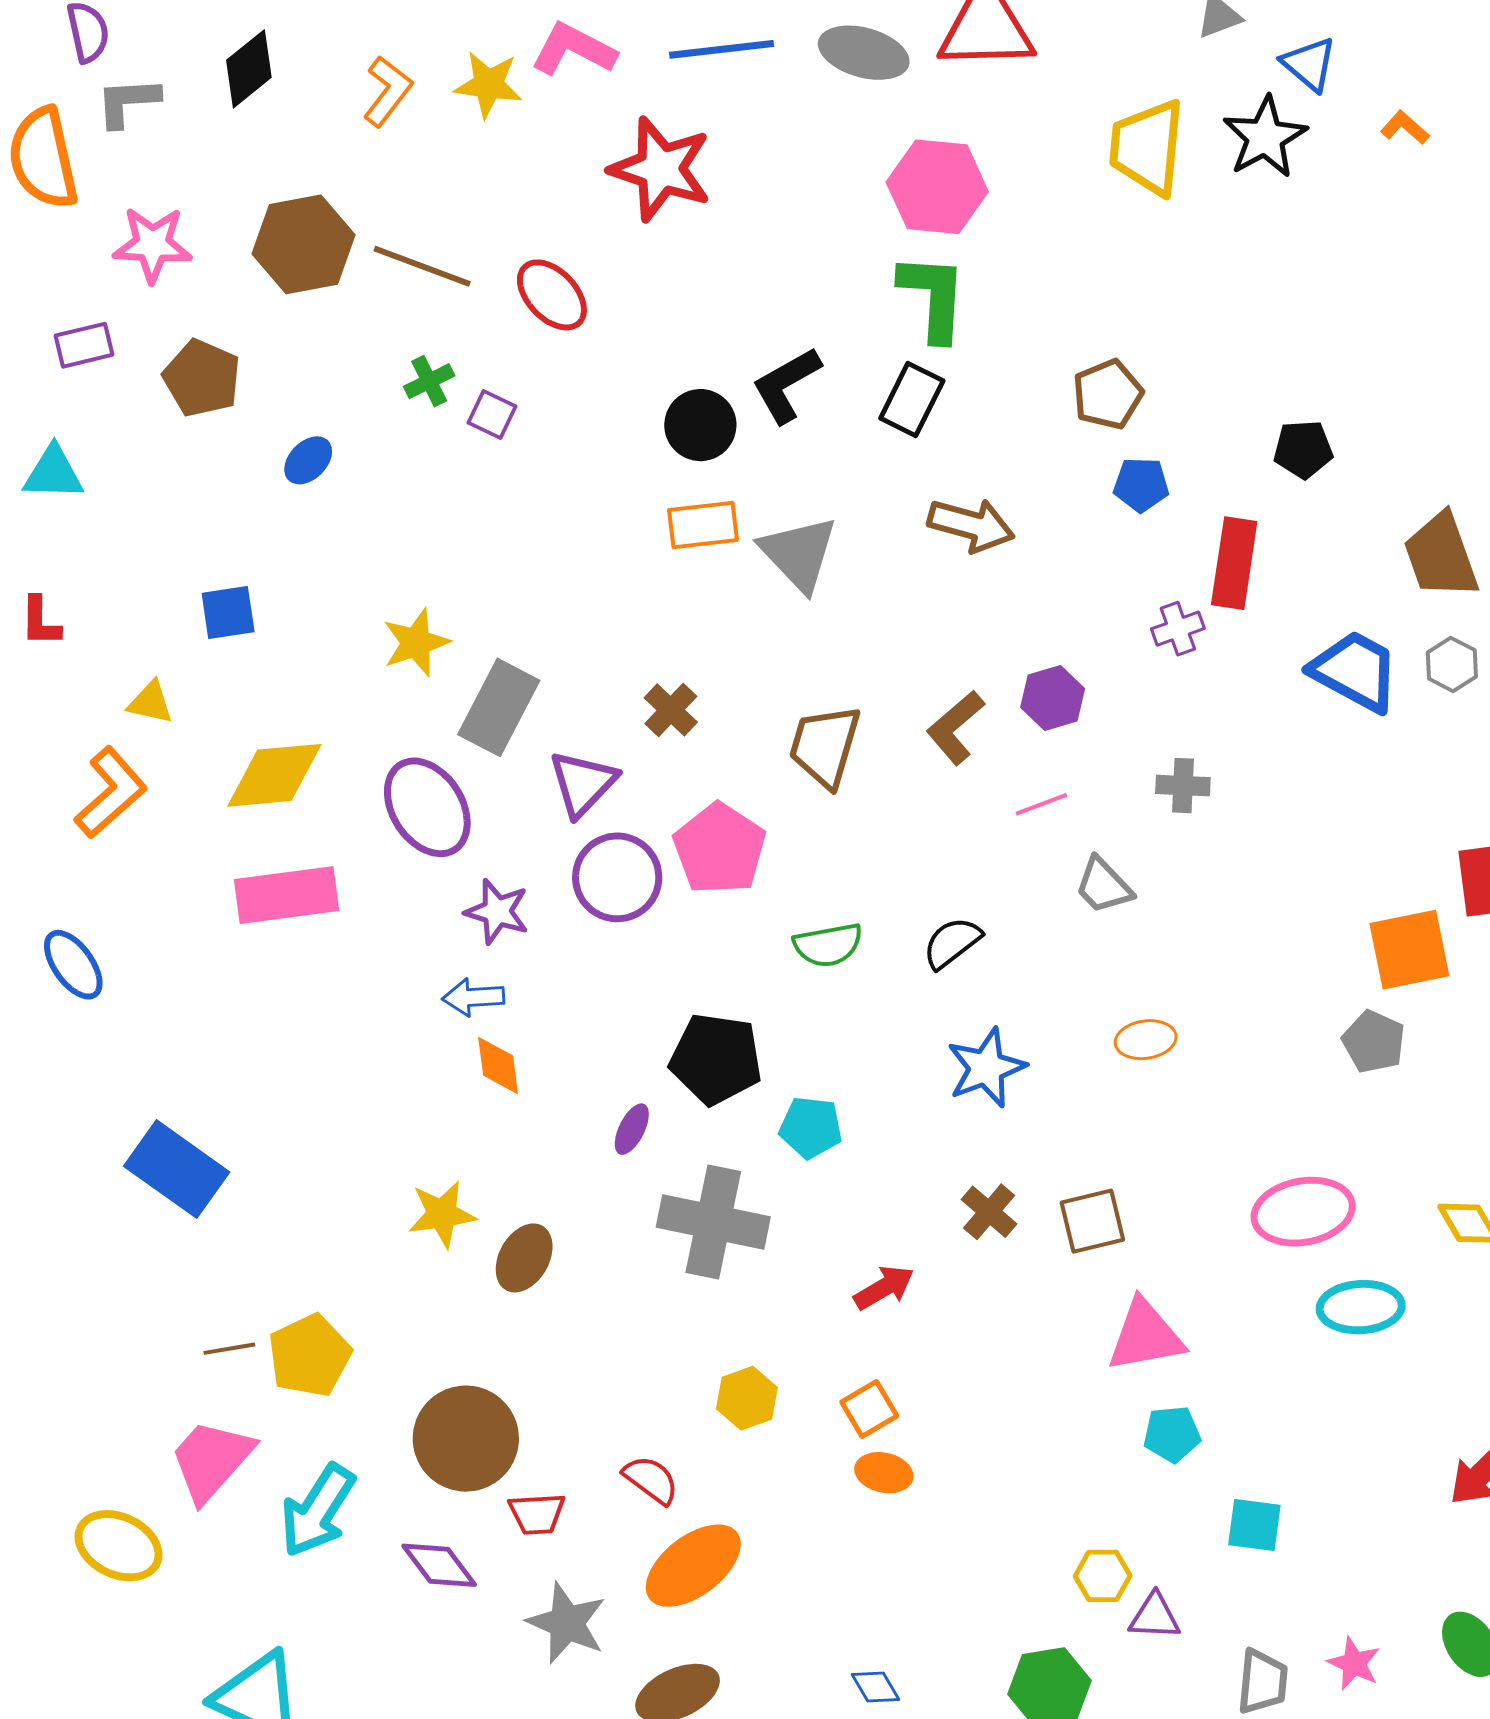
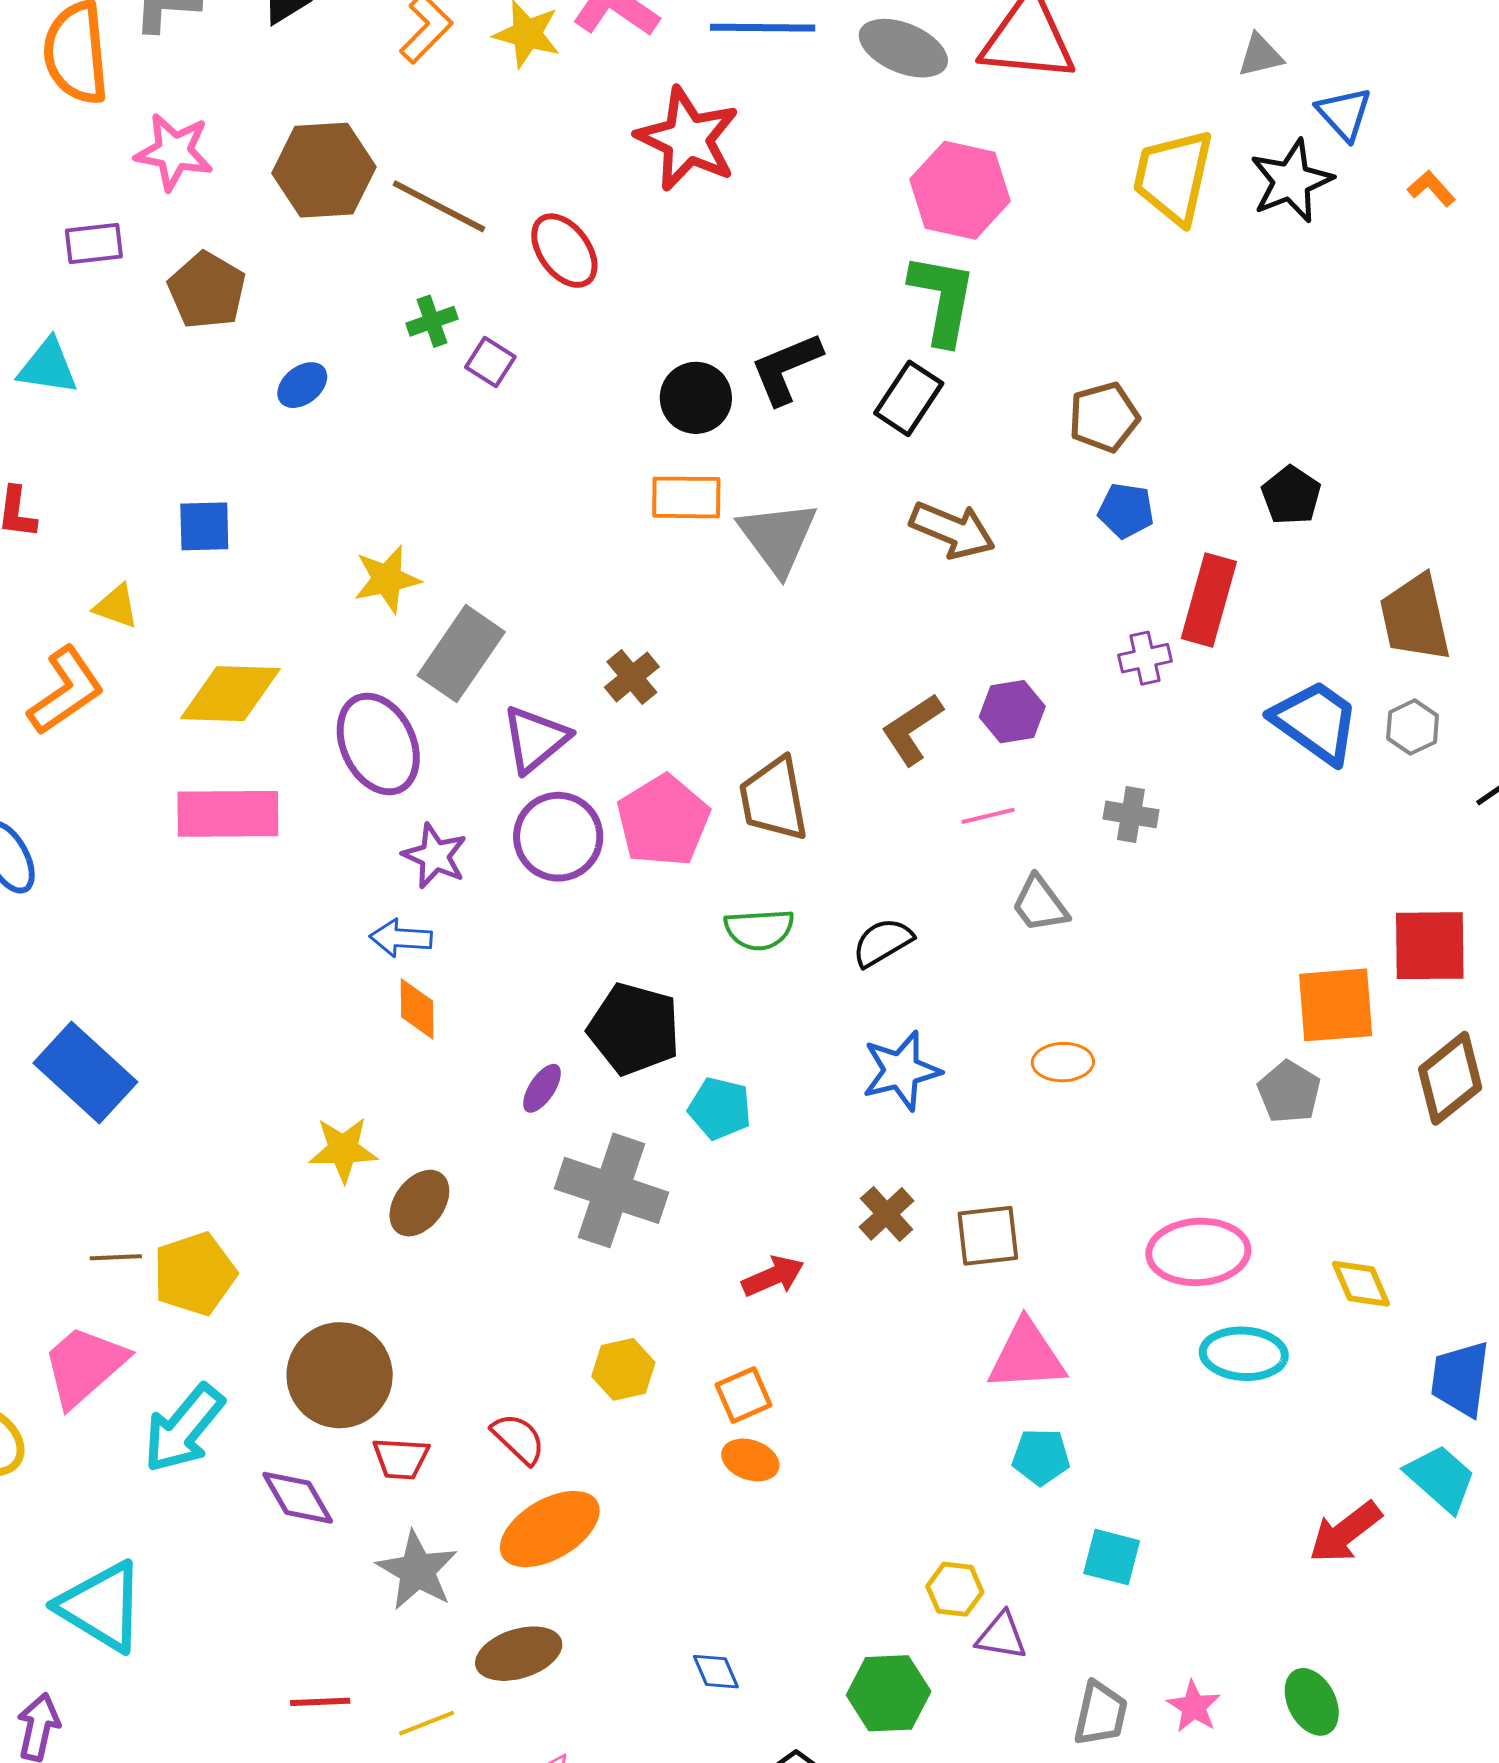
black pentagon: (1303, 449) -> (1291, 495), turned 30
brown trapezoid: (825, 746) -> (774, 799), moved, turned -34

